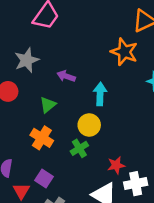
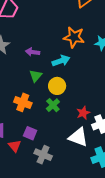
orange star: (124, 52) -> (74, 37), moved
cyan arrow: (100, 94) -> (61, 61), turned 78
green triangle: (48, 105) -> (36, 76), moved

